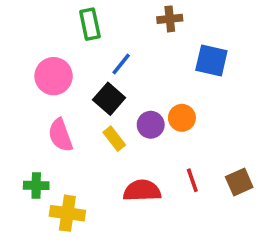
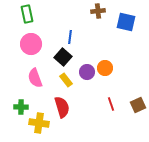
green rectangle: (90, 24) -> (27, 14), moved
blue square: (211, 61) -> (126, 22), moved
blue line: (121, 64) -> (70, 37), turned -32
red semicircle: (142, 191) -> (62, 107), moved, turned 75

